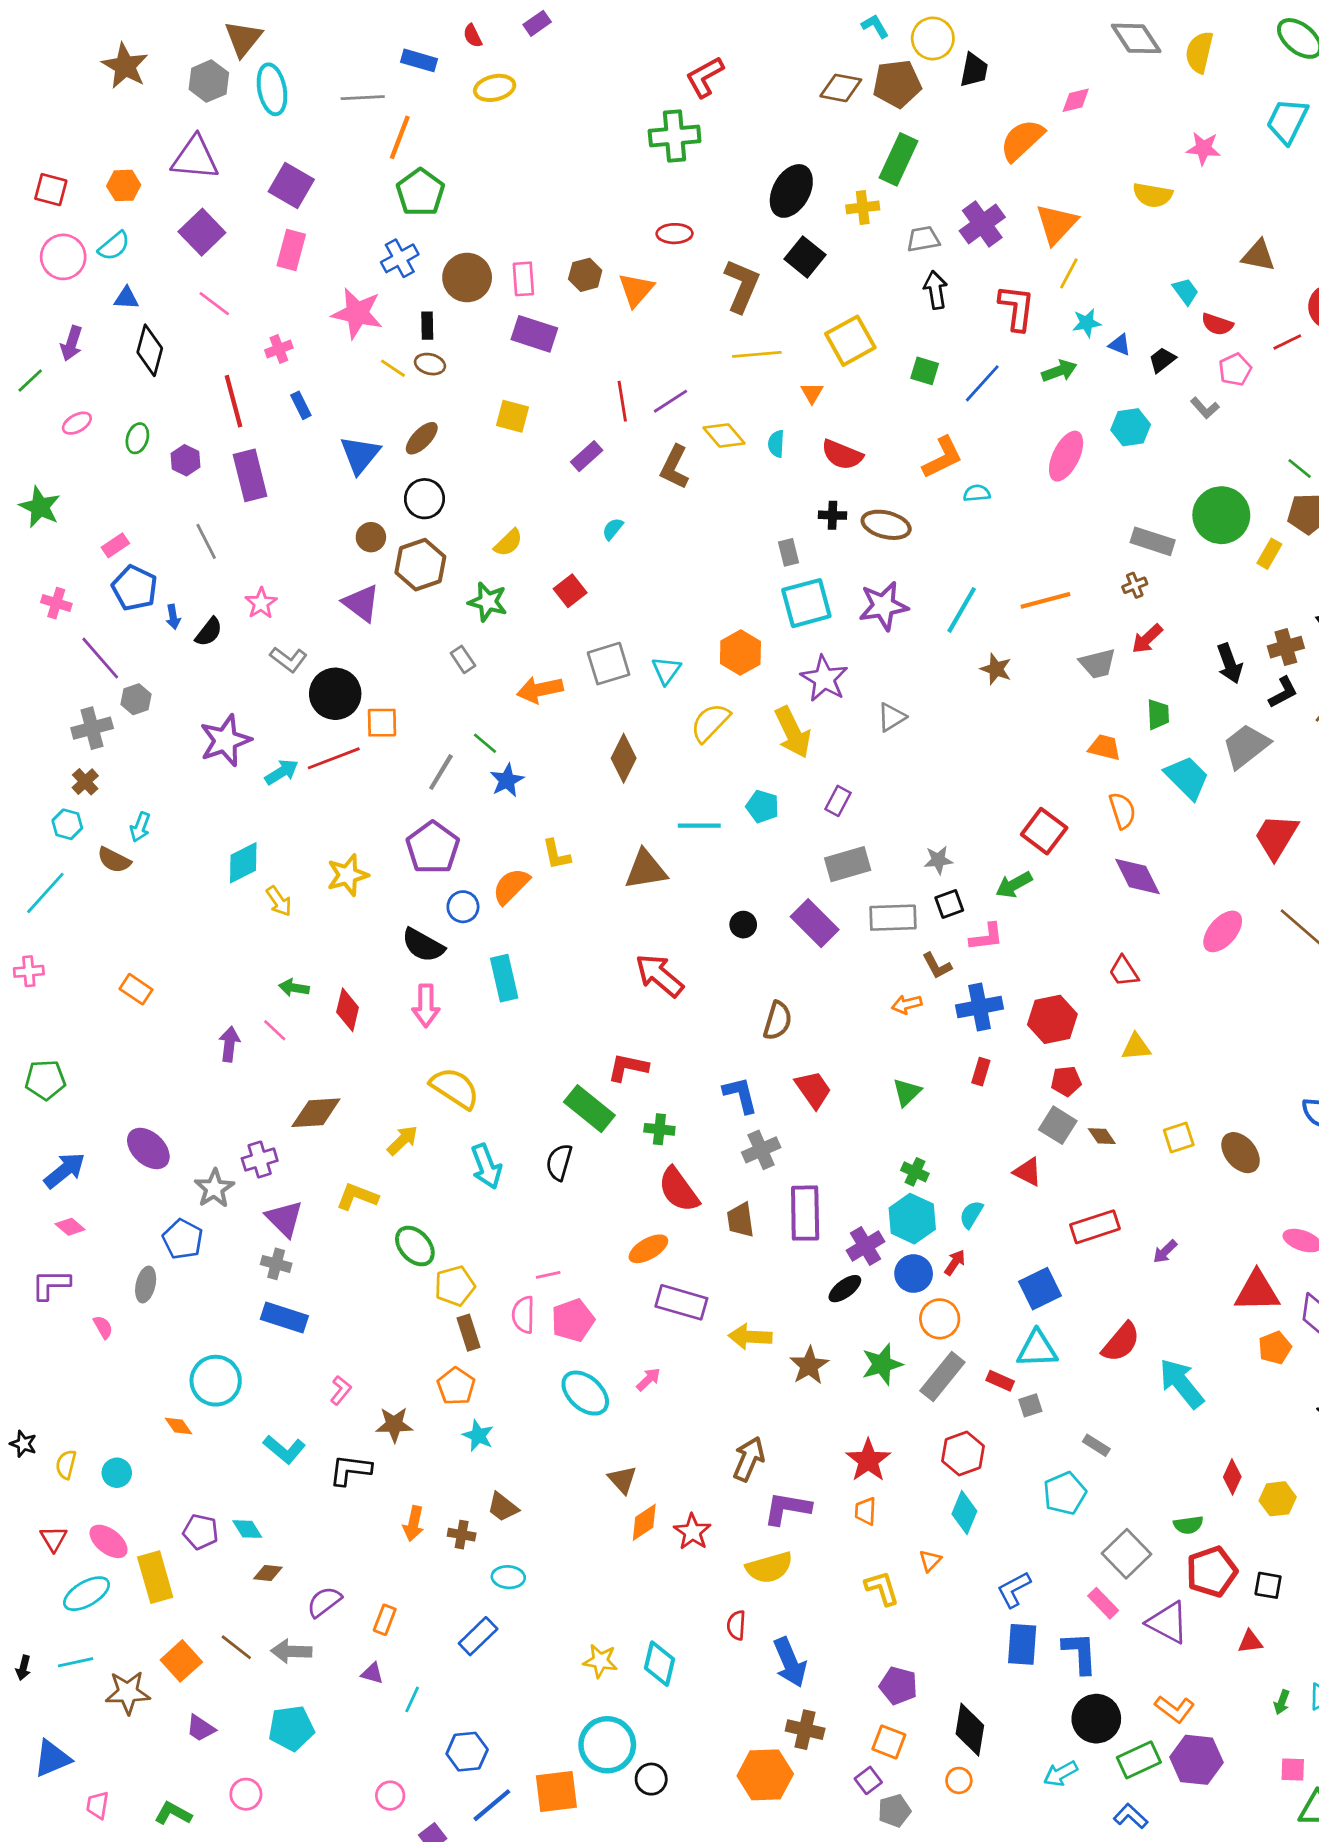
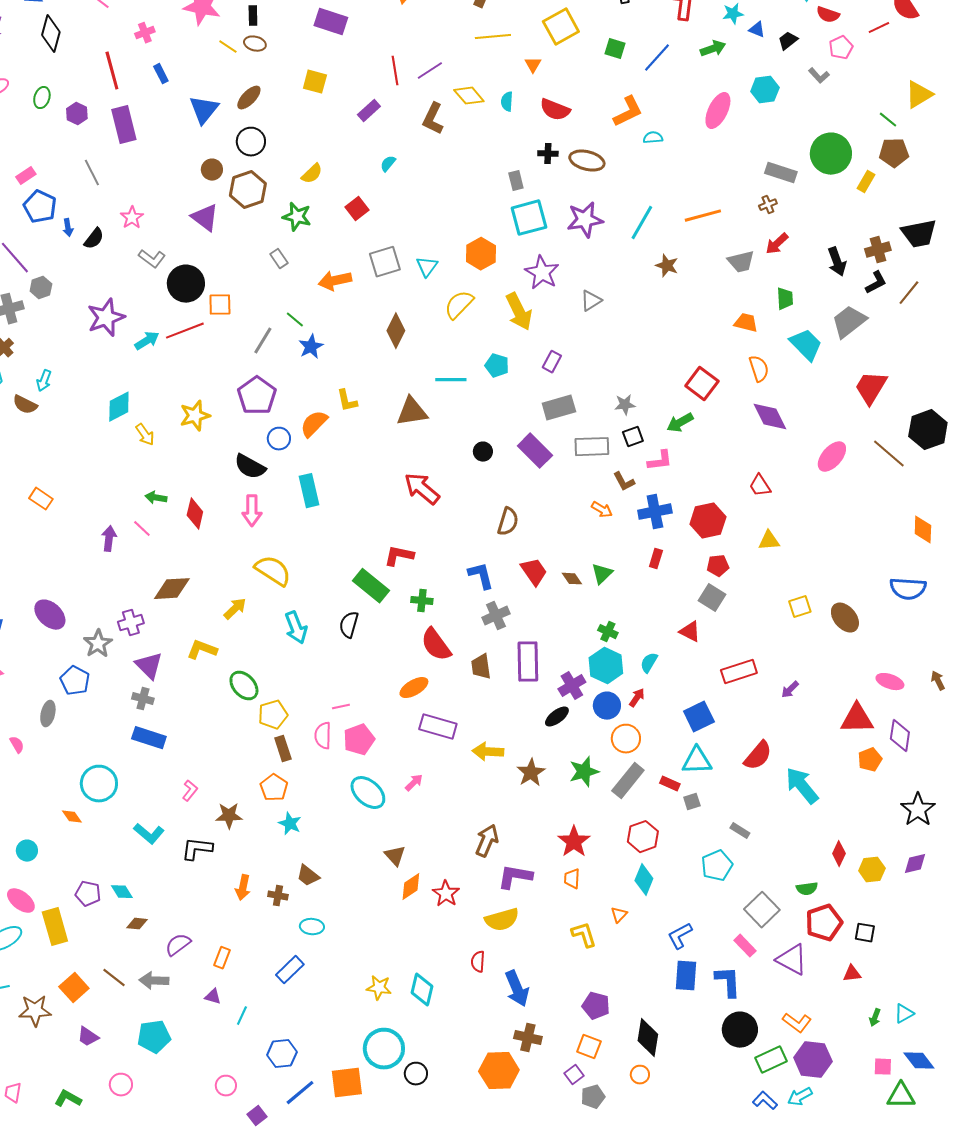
orange arrow: (907, 1004) -> (602, 510), turned -135
brown diamond: (1102, 1136) -> (572, 579), moved
cyan arrow: (1061, 1774) -> (800, 1097), moved

